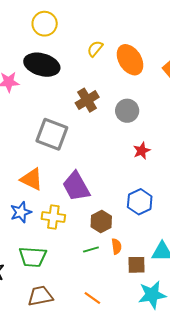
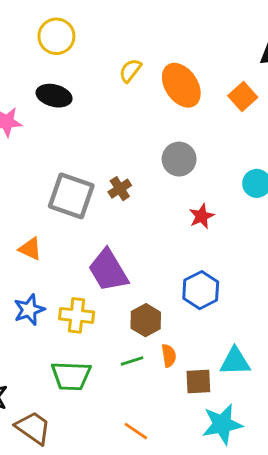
black ellipse: (42, 65) -> (54, 96), size x0.7
brown cross: (87, 100) -> (120, 189), moved, size x0.7
orange triangle: (32, 179) -> (30, 249), moved, size x0.7
green trapezoid: (33, 257) -> (71, 376), moved
brown trapezoid: (40, 296) -> (33, 428), moved, turned 48

